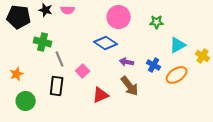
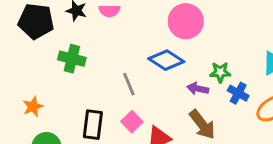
green star: (157, 22) -> (220, 72), moved
gray line: (60, 59) -> (129, 84), moved
pink square: (83, 71) -> (132, 122), moved

